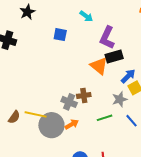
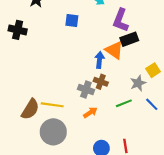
blue arrow: (128, 76) -> (99, 60), moved, turned -35
brown cross: (84, 95) -> (101, 82), turned 32
brown semicircle: (14, 117) -> (30, 109), size x1.5
gray circle: (51, 125) -> (53, 132), moved

